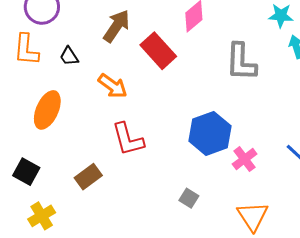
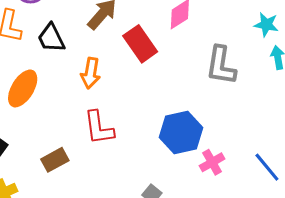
black trapezoid: (69, 56) -> (51, 38), size x1.5
orange arrow: (113, 86) -> (91, 73), turned 56

